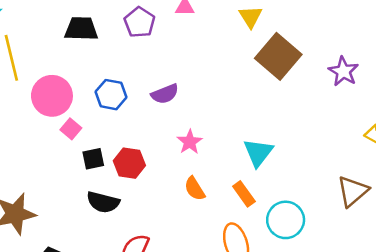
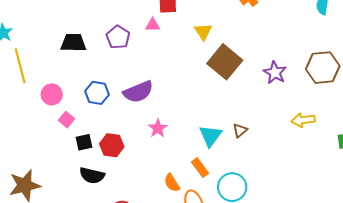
purple semicircle: (165, 94) -> (138, 92), size x1.4
pink circle: (52, 96) -> (52, 94), size x0.7
orange semicircle: (195, 189) -> (172, 183), moved
brown triangle: (353, 191) -> (240, 130), moved, size x0.6

